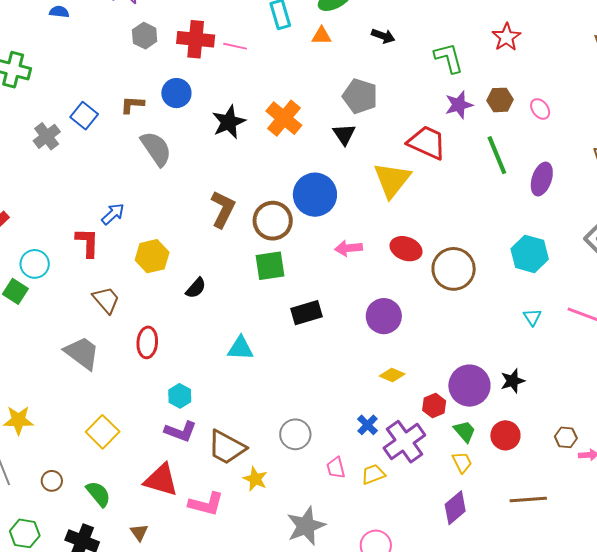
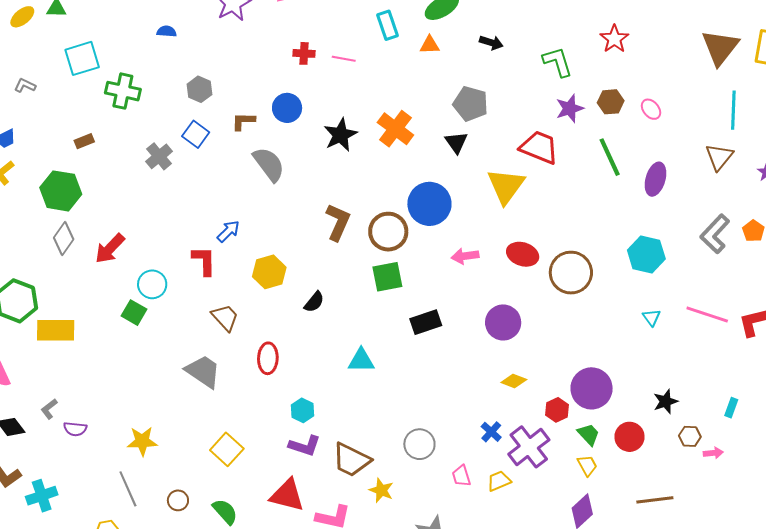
gray hexagon: (145, 36) -> (200, 89), moved
red cross: (196, 39) -> (304, 53), size x0.6
black star: (513, 381) -> (666, 401), moved

